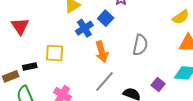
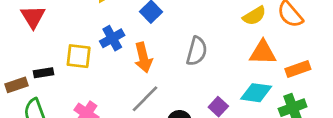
blue cross: (84, 28) -> (112, 38), moved

